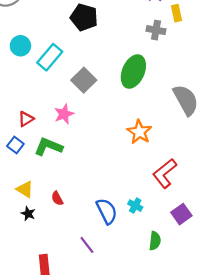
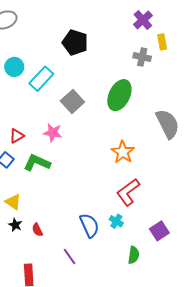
pink star: (64, 114) -> (53, 133), turned 30
red L-shape: (165, 173) -> (128, 192), moved
red semicircle: (57, 198) -> (37, 230), moved

